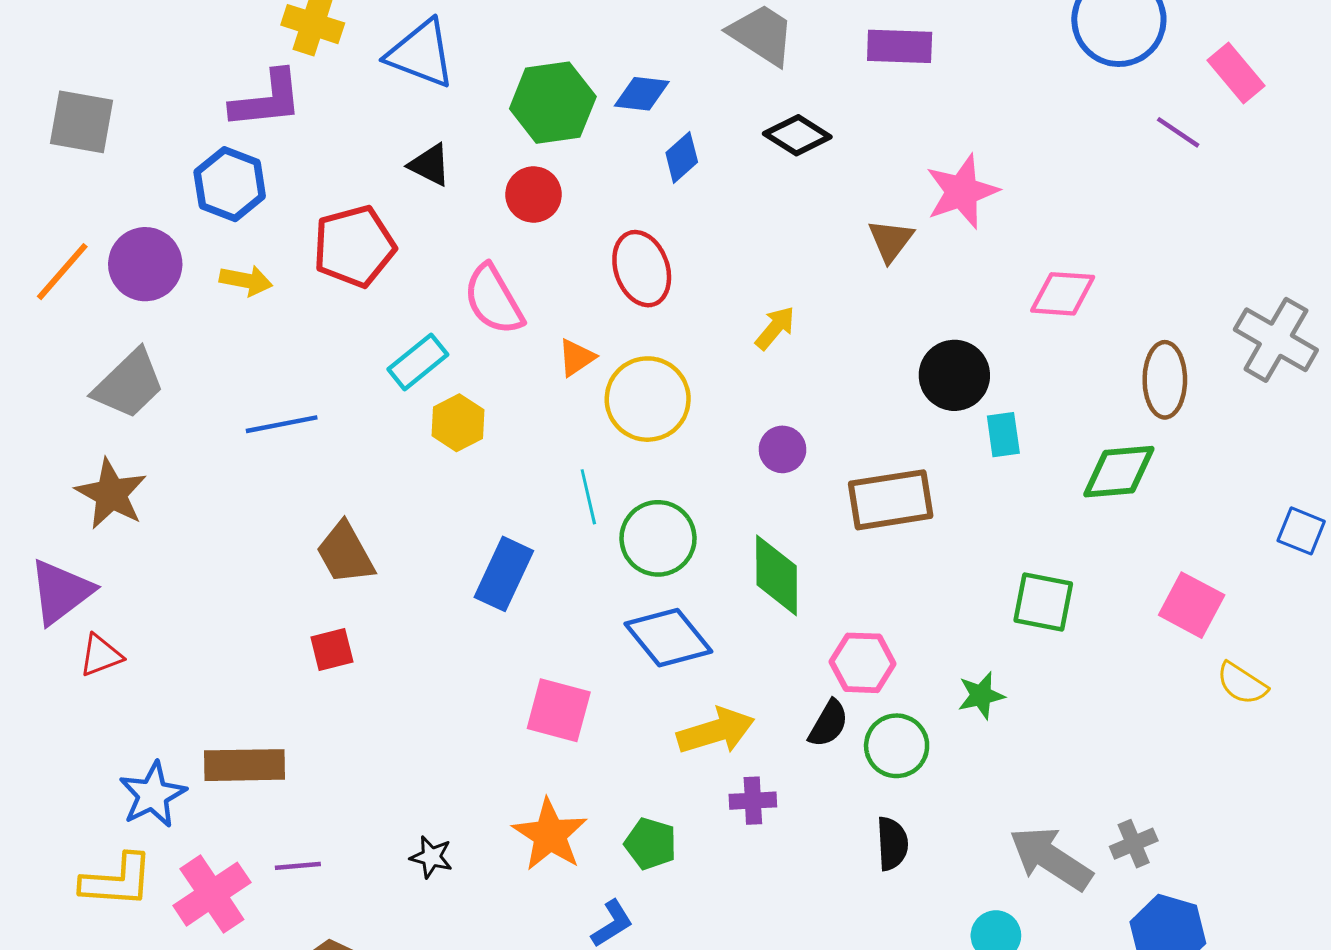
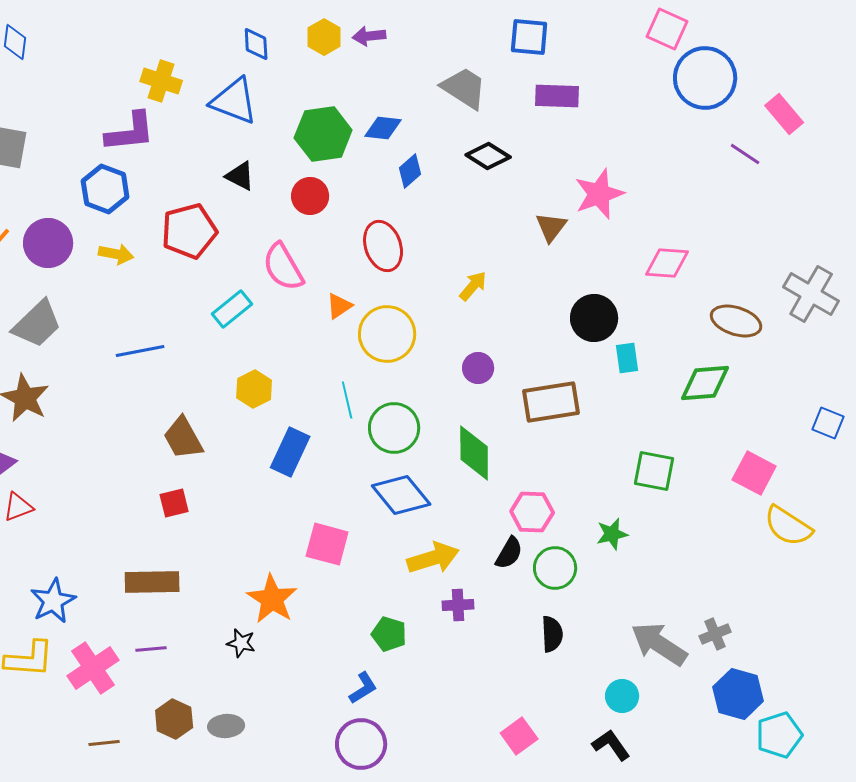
brown ellipse: (1165, 380) -> (736, 321), turned -72
yellow hexagon: (458, 423) -> (254, 389), moved
yellow semicircle: (1242, 684) -> (788, 526), size x1.4
brown rectangle: (245, 765) -> (152, 582), moved
orange star: (550, 835) -> (272, 599), moved

